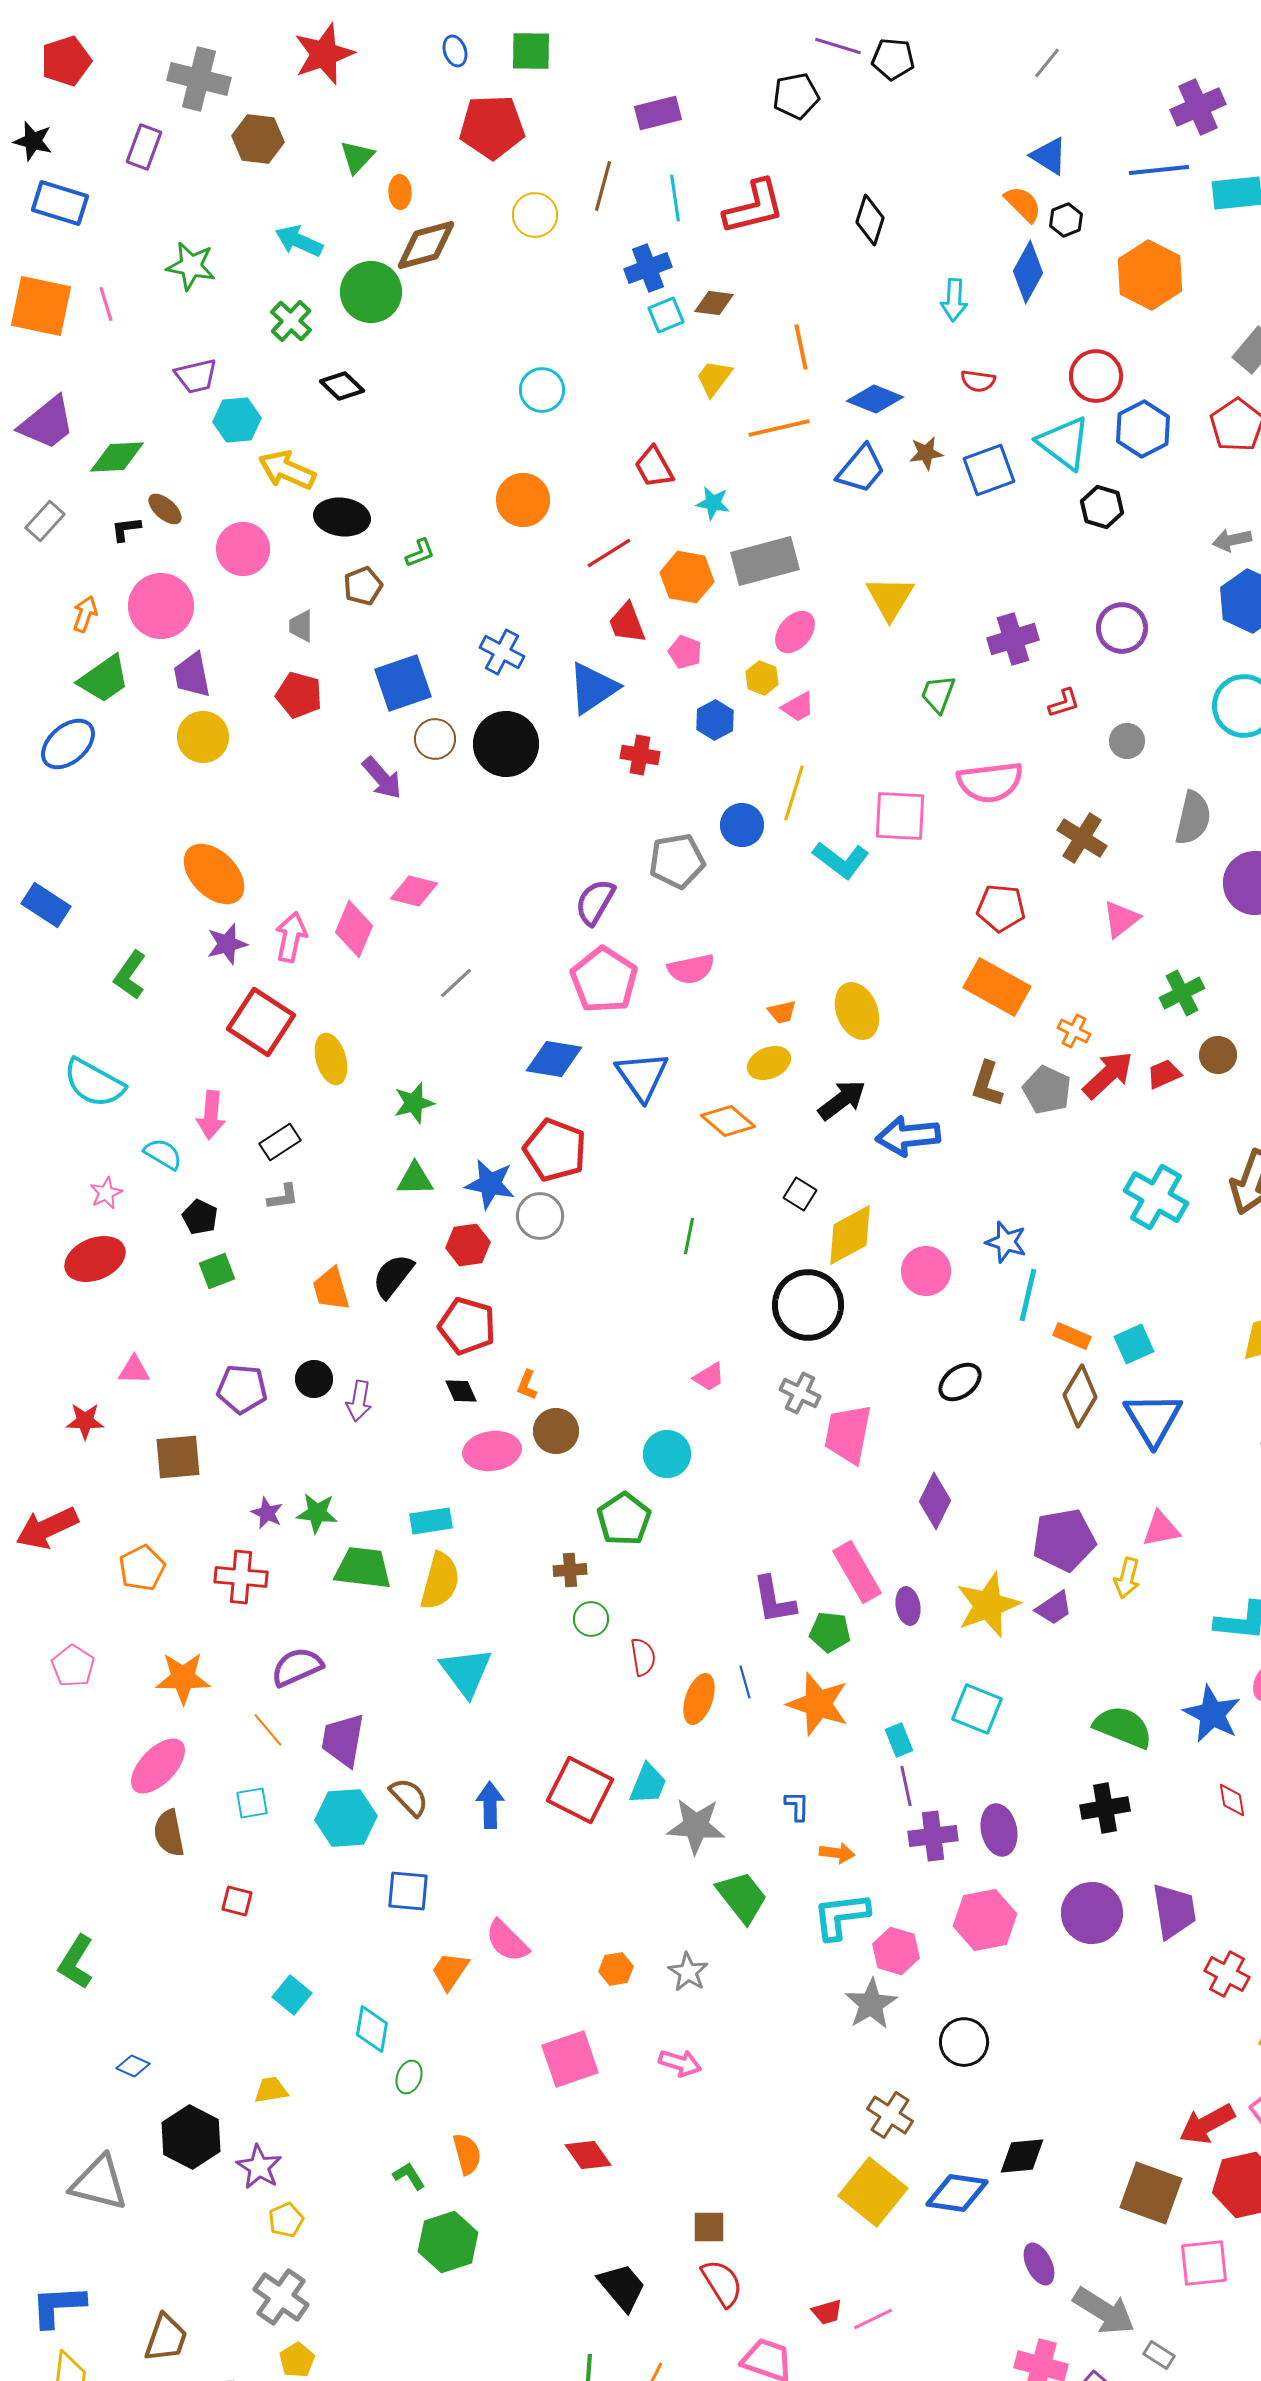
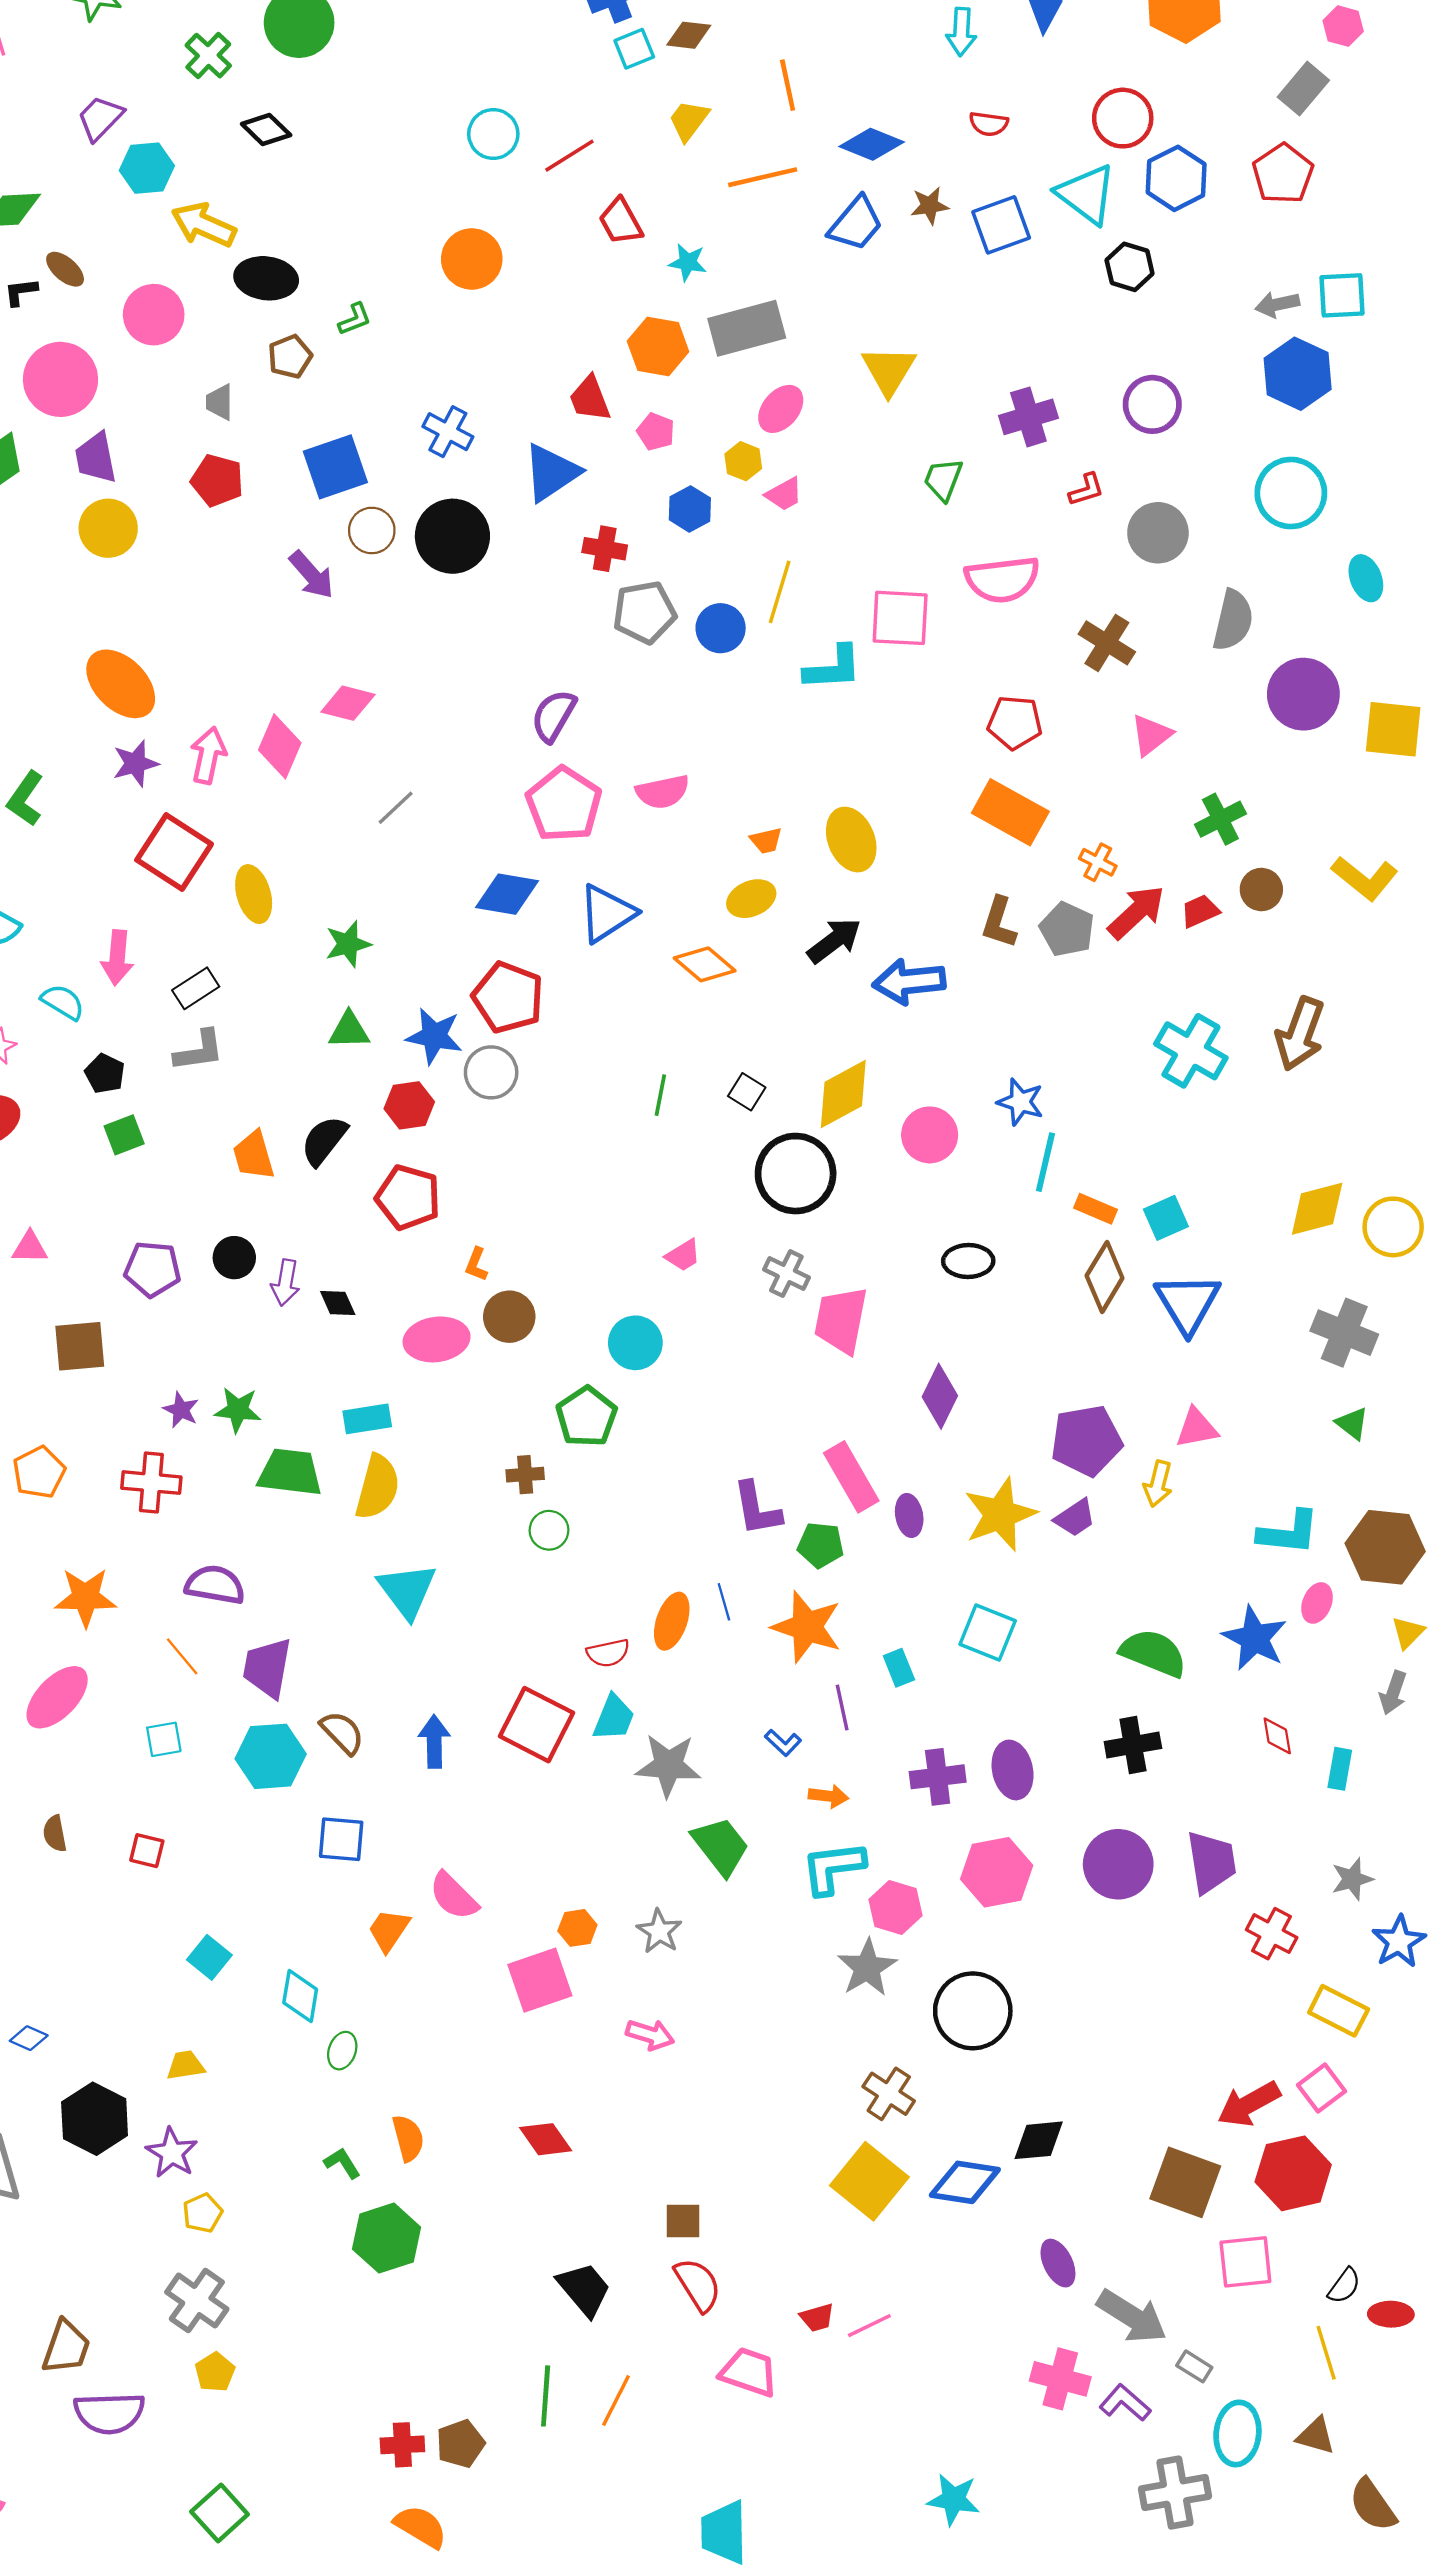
purple trapezoid: (196, 376) -> (100, 118), turned 147
red line: (609, 553) -> (569, 156), moved
gray circle: (1127, 741) -> (1158, 533), size x1.5
cyan L-shape: (841, 860) -> (833, 668), turned -40
gray pentagon: (677, 861) -> (644, 612), moved
blue triangle: (642, 1076) -> (607, 913), turned 32
black square: (800, 1194) -> (747, 1092), moved
gray L-shape: (283, 1197) -> (199, 1051), size x1.4
black ellipse: (960, 1382) -> (968, 1261), turned 36
black diamond: (461, 1391) -> (338, 1303), moved
red semicircle: (643, 1657) -> (608, 1653), moved, turned 87
purple semicircle: (297, 1667) -> (215, 1585), turned 34
purple line: (906, 1786) -> (842, 1707), moved
blue L-shape: (797, 1806) -> (783, 1743), turned 132
brown semicircle: (169, 1833) -> (55, 1834), moved, size x0.7
black circle: (964, 2042) -> (973, 2011), size x1.4
pink square: (570, 2059) -> (540, 1980), moved

